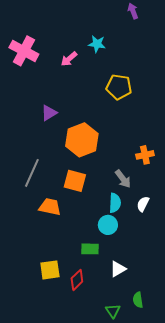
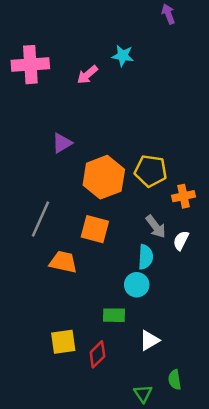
pink cross: (24, 51) -> (30, 65), turned -32
yellow pentagon: (119, 87) -> (151, 171), moved
white semicircle: (143, 204) -> (181, 240), moved

